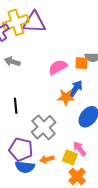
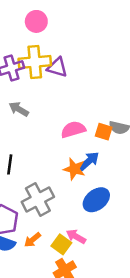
purple triangle: (34, 22) -> (57, 67), size x0.7
pink arrow: (80, 149) -> (76, 236), turned -35
orange arrow: (47, 159) -> (32, 240), turned -40

